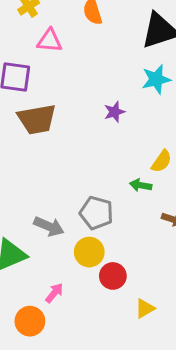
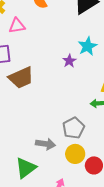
cyan star: (156, 79) -> (87, 46), moved
gray pentagon: (96, 213) -> (74, 128), turned -30

